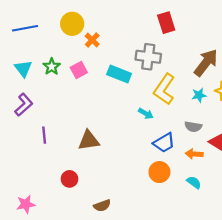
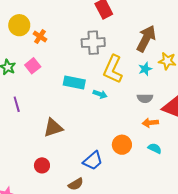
cyan rectangle: (119, 74) -> (74, 82), moved
purple line: (44, 135) -> (17, 104), moved
blue trapezoid: (164, 143) -> (93, 161), moved

